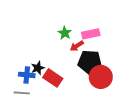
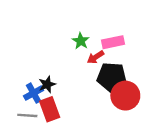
blue cross: (27, 75) -> (34, 93), turned -35
red rectangle: (53, 78) -> (50, 109), moved, turned 36

